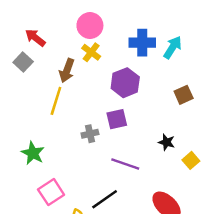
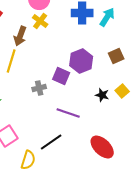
purple hexagon: (125, 83) -> (81, 61), moved
purple square: (117, 119) -> (61, 76), turned 36
yellow square: (191, 160) -> (122, 91), moved

